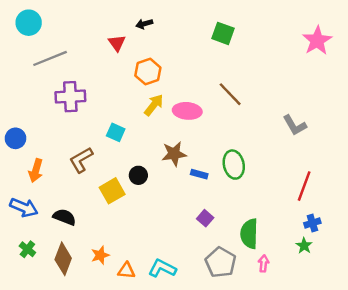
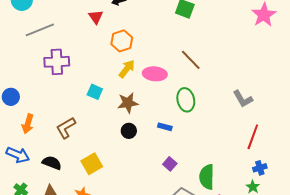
gray L-shape: (295, 125) -> (243, 99), moved
brown star: (174, 154) -> (128, 103), moved
brown L-shape: (81, 160) -> (66, 128), moved
green ellipse: (234, 165) -> (186, 100), moved
black circle: (138, 175) -> (129, 131), moved
yellow square: (112, 191) -> (92, 164), moved

